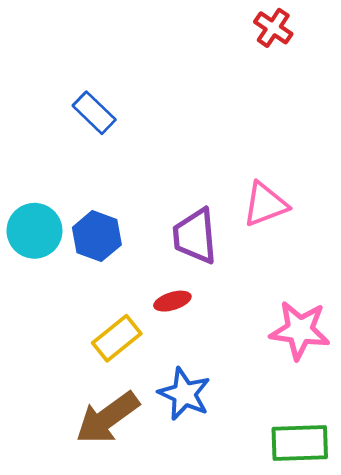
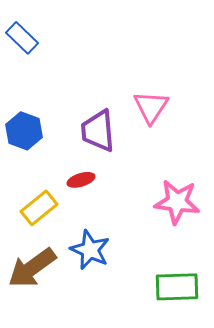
pink triangle: (265, 204) -> (151, 107), turned -36

